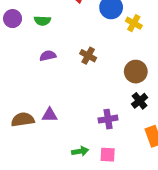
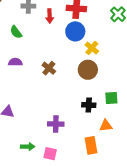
green semicircle: (42, 21) -> (16, 32), turned 40
brown circle: (136, 72) -> (88, 70), moved
black cross: (140, 101) -> (89, 105), moved, turned 32

